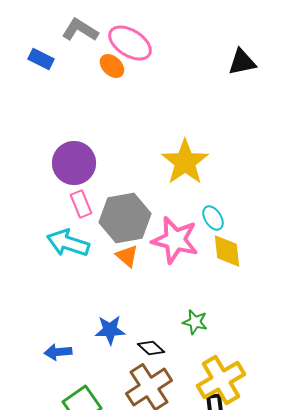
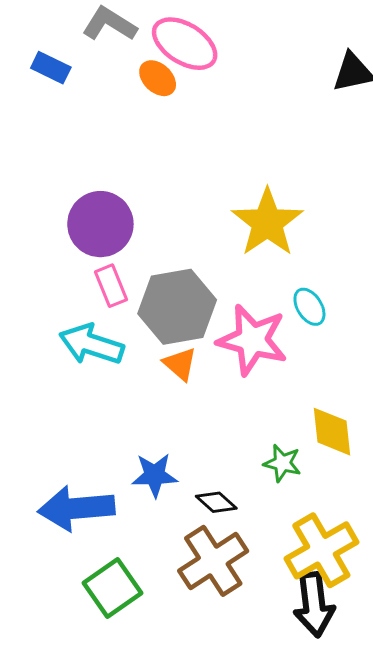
yellow diamond: (227, 251) -> (332, 432), moved
blue arrow: (58, 352) -> (76, 508), size x1.8

